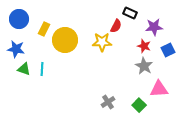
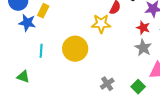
yellow circle: (65, 40) -> (75, 49), moved
blue star: (16, 49) -> (27, 23), moved
green triangle: (24, 69) -> (23, 77), moved

